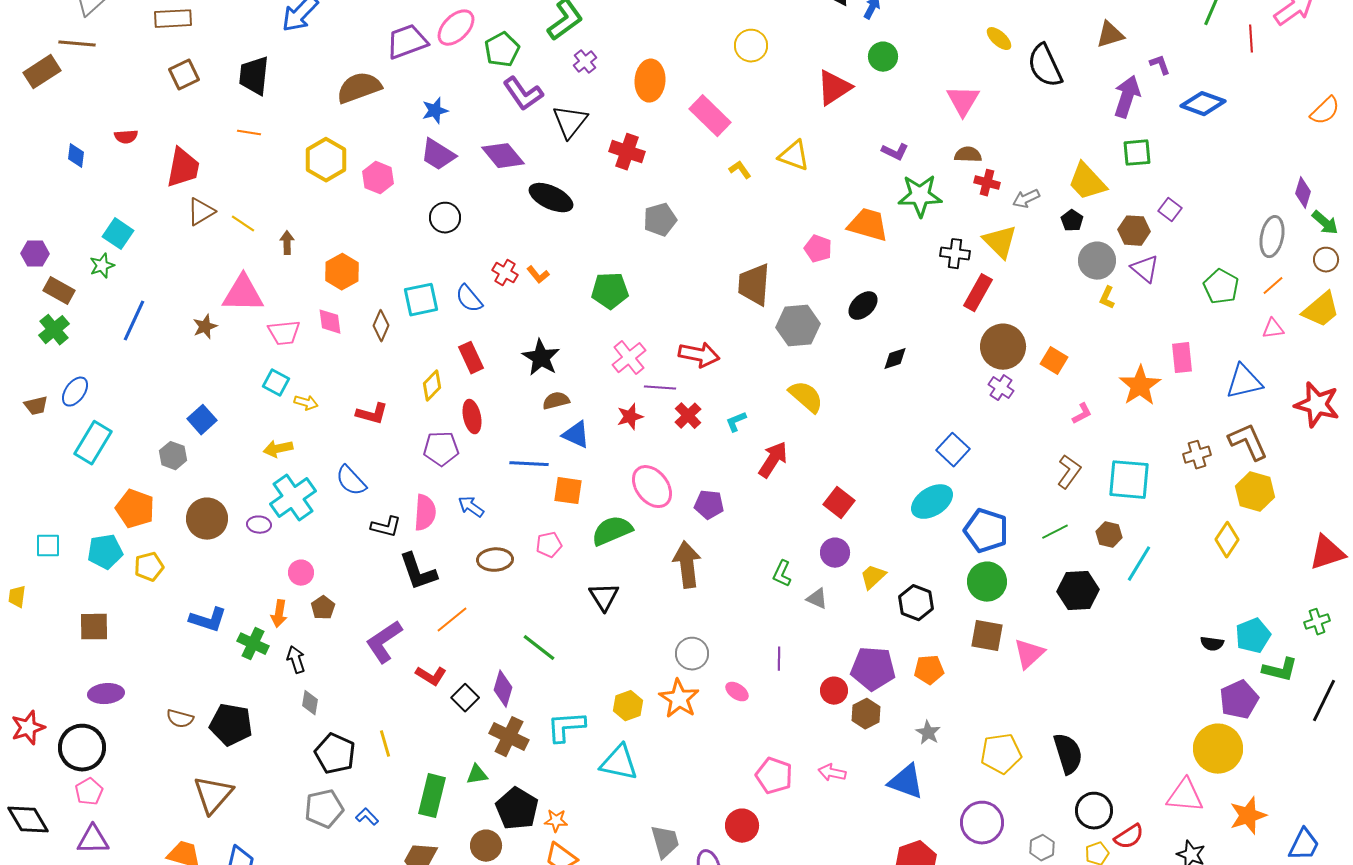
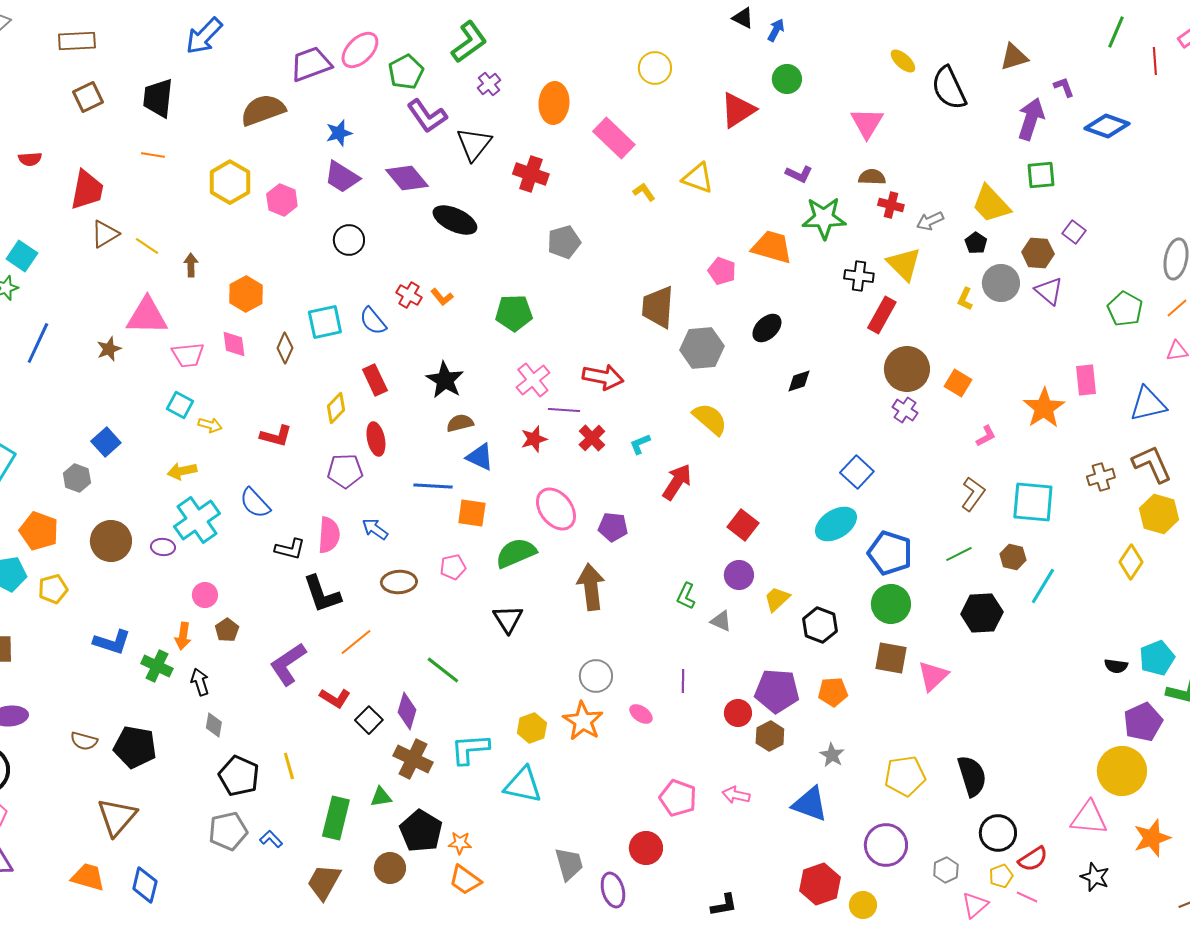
yellow L-shape: (1107, 298) -> (965, 299), moved

